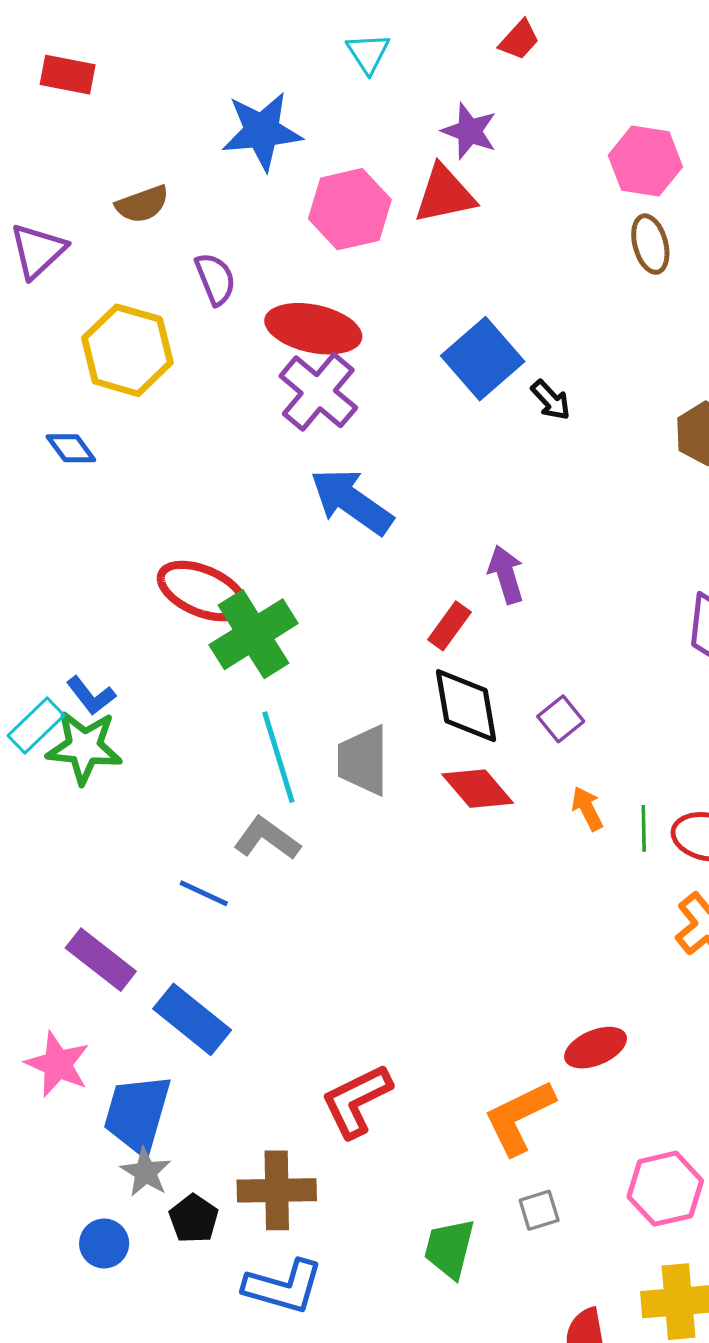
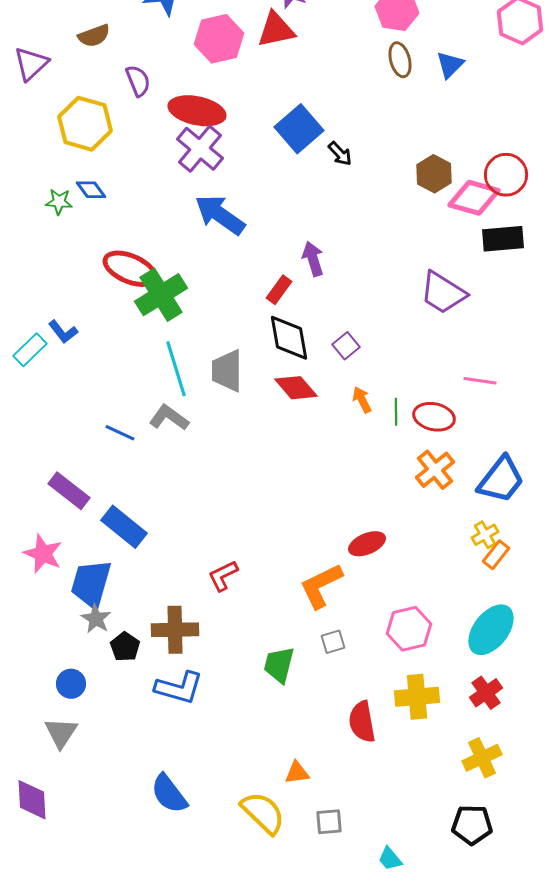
blue diamond: (71, 448) -> (91, 190), moved
green star: (84, 747) -> (59, 202), moved, size x0.6
blue line: (204, 893) -> (120, 433), moved
red L-shape: (356, 1101) -> (223, 576), size x0.7
blue circle: (104, 1243) -> (71, 684), moved

